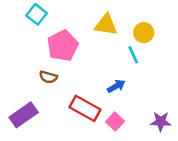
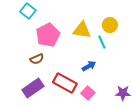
yellow triangle: (106, 25) -> (82, 30), moved
brown semicircle: (48, 77) -> (37, 59), turned -40
purple rectangle: (24, 115) -> (33, 88), moved

